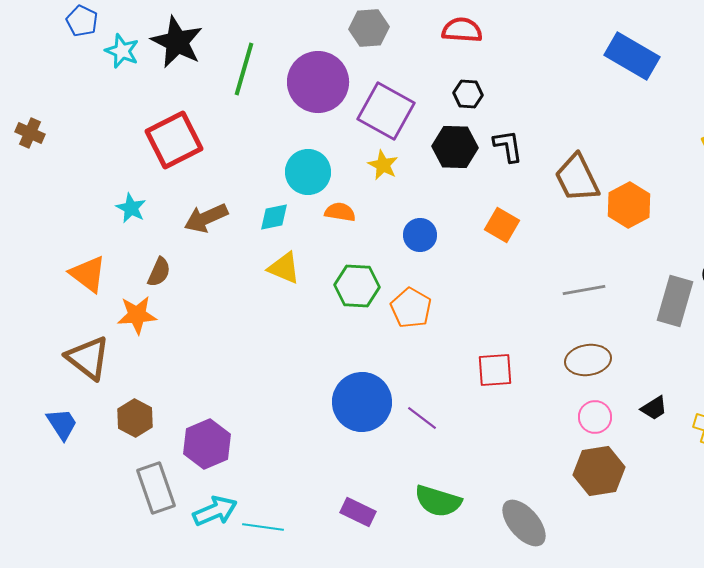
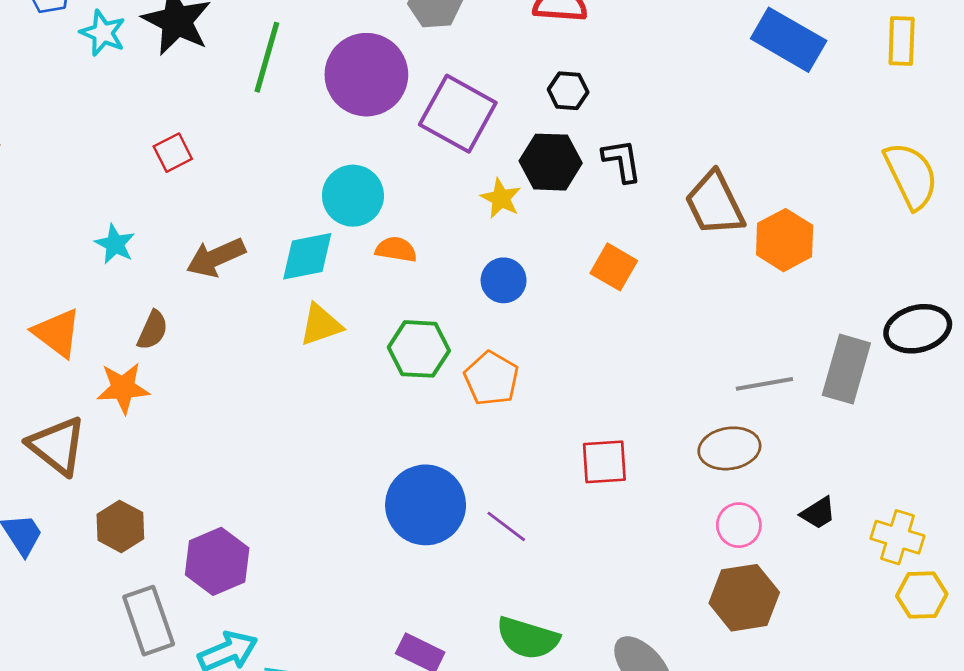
red square: (174, 140) -> (173, 153), size x0.5
yellow star: (383, 165) -> (501, 198), moved
cyan diamond: (274, 217) -> (307, 256), size x1.4
yellow triangle: (284, 268) -> (321, 325), turned -42
gray line: (584, 290) -> (764, 384), moved

